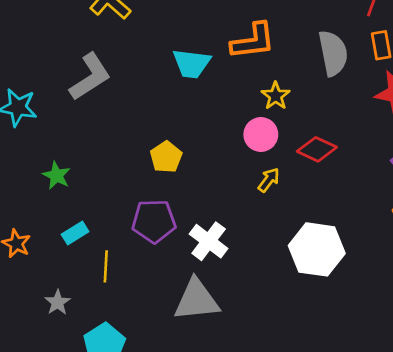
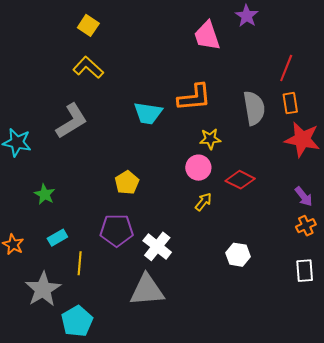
yellow star: (276, 96) -> (210, 139), turned 30
white hexagon: (317, 249) -> (238, 255), size x0.6
gray star: (58, 302) -> (43, 289), size x1.8

